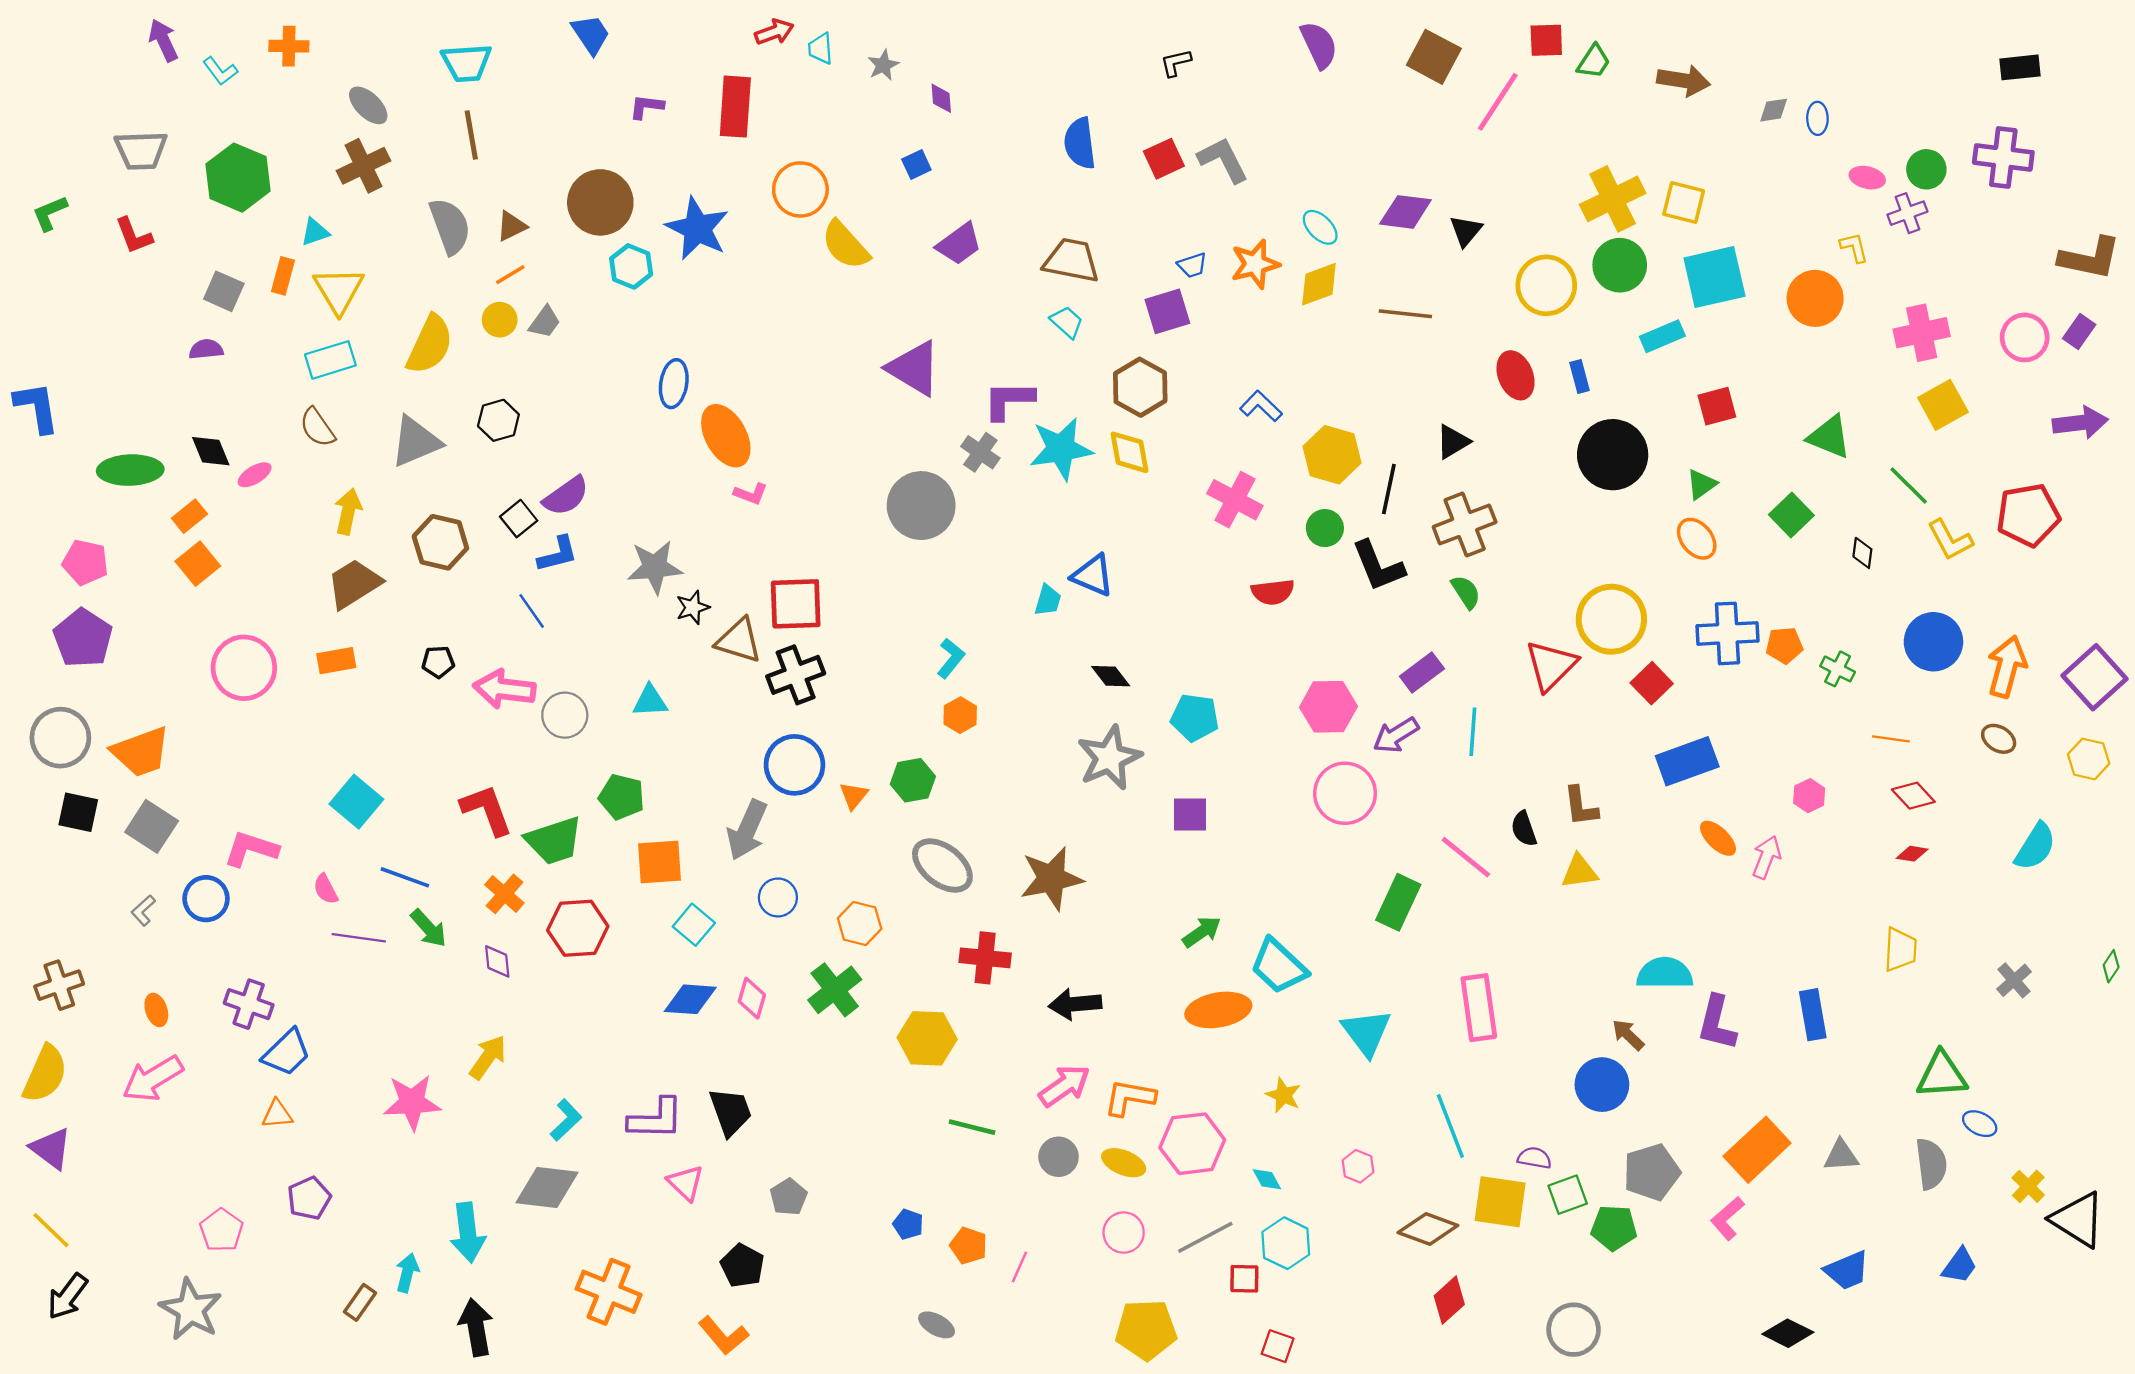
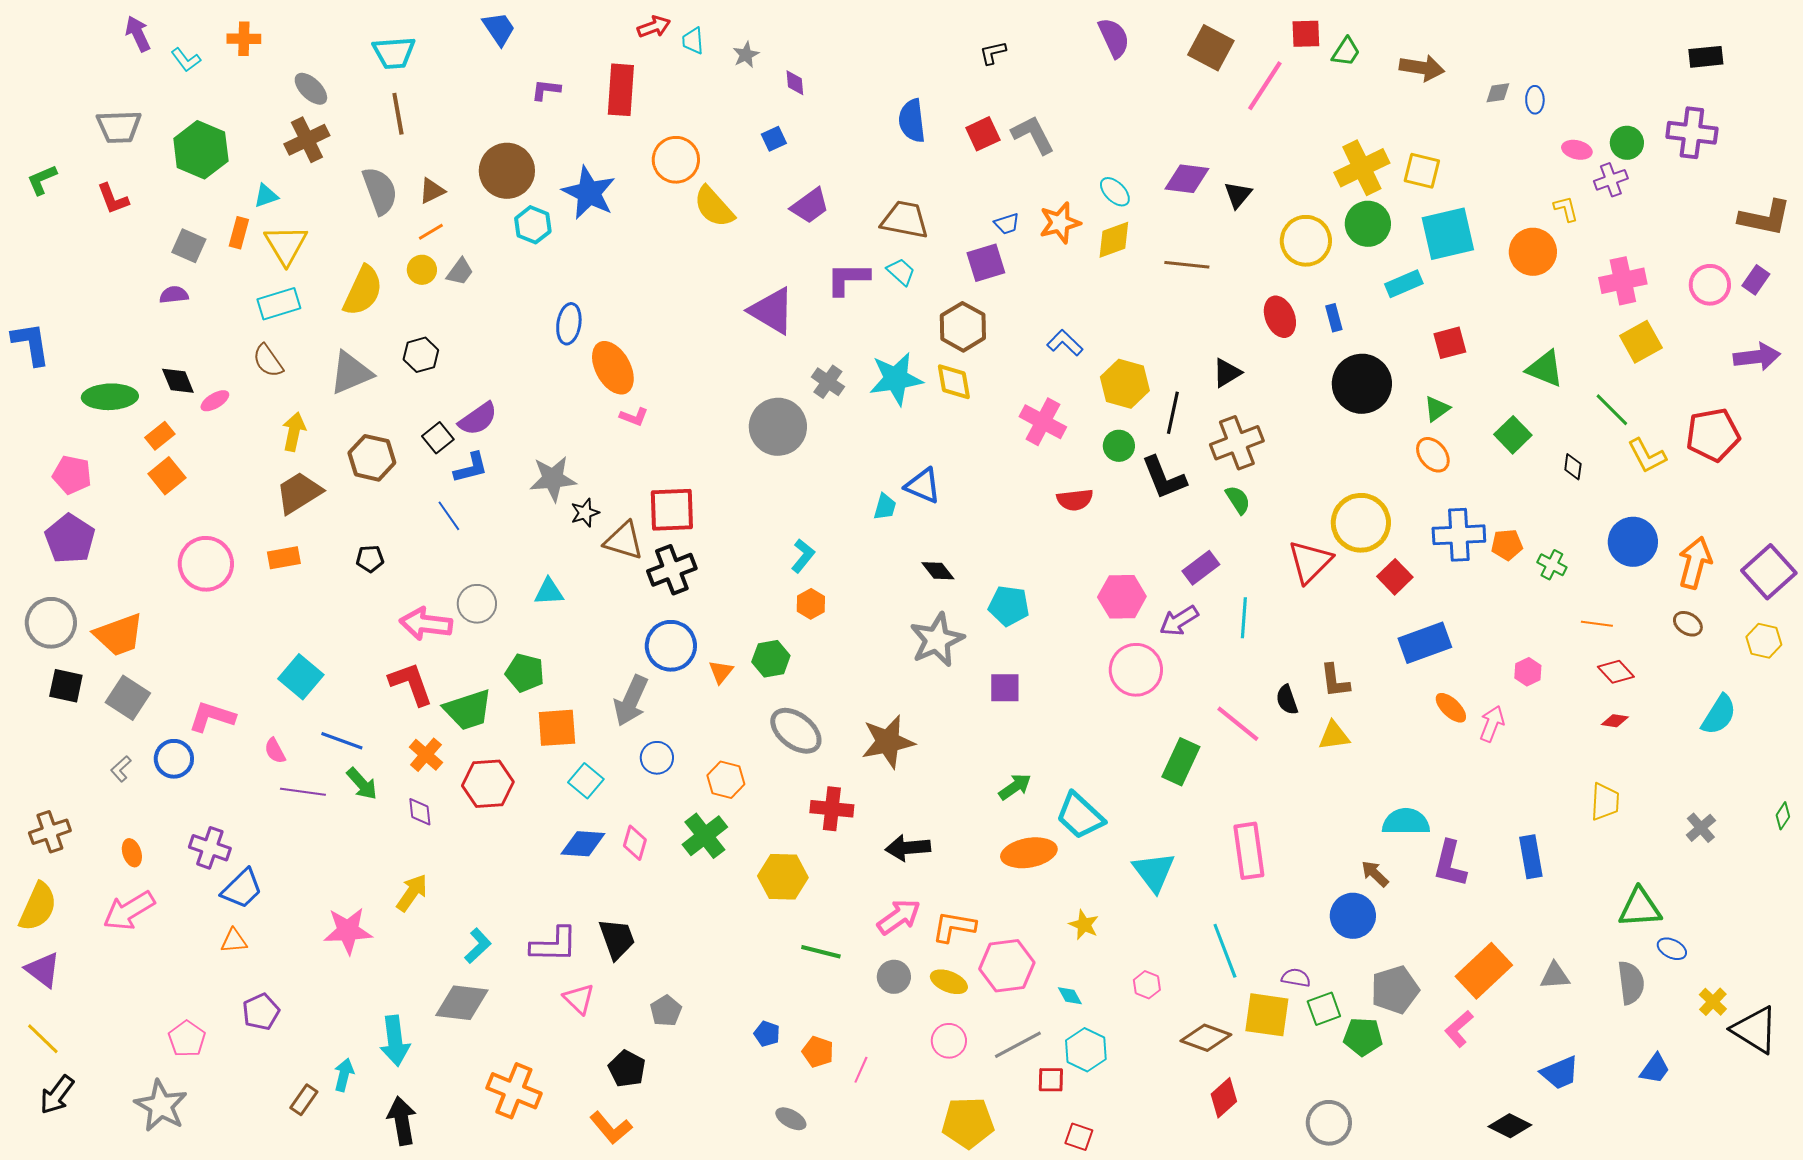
purple L-shape: (1009, 400) -> (848, 279), moved
pink arrow: (504, 689) -> (426, 624), moved

